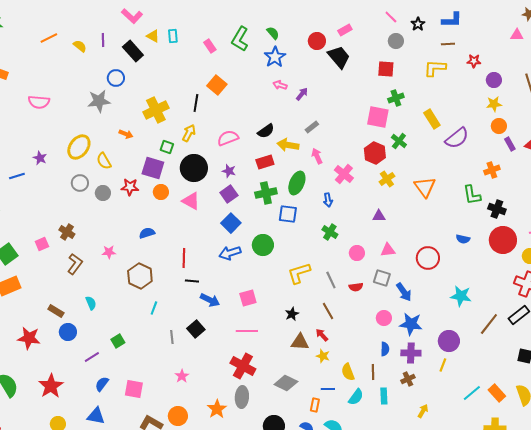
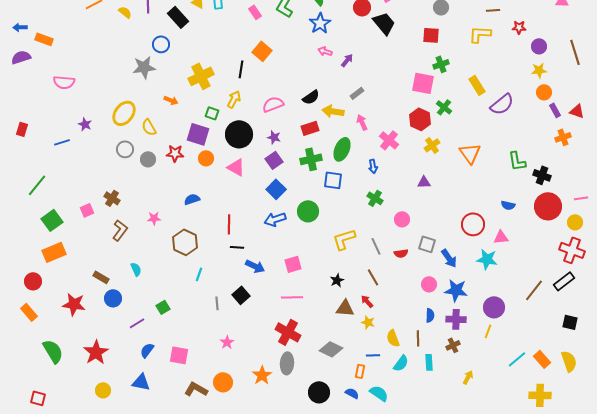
pink semicircle: (39, 102) -> (64, 82), moved
orange cross: (492, 170) -> (563, 137), moved
pink triangle: (388, 250) -> (501, 237), moved
cyan star: (461, 296) -> (487, 259), moved

